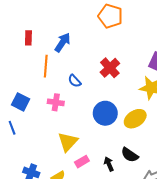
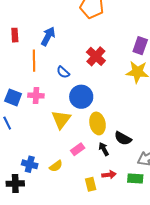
pink cross: (56, 102) -> (36, 96), moved
blue circle: (105, 113) -> (81, 97), moved
yellow ellipse: (135, 119) -> (98, 123), moved, turned -65
yellow triangle: (68, 142) -> (61, 119), moved

